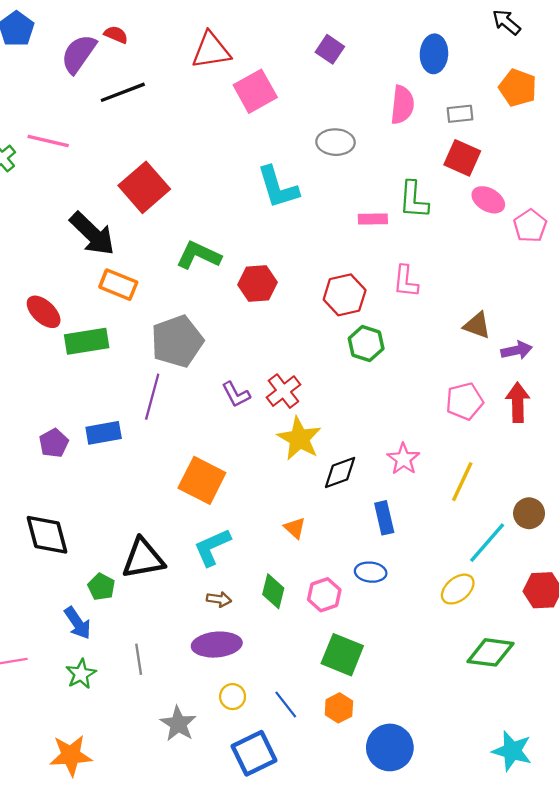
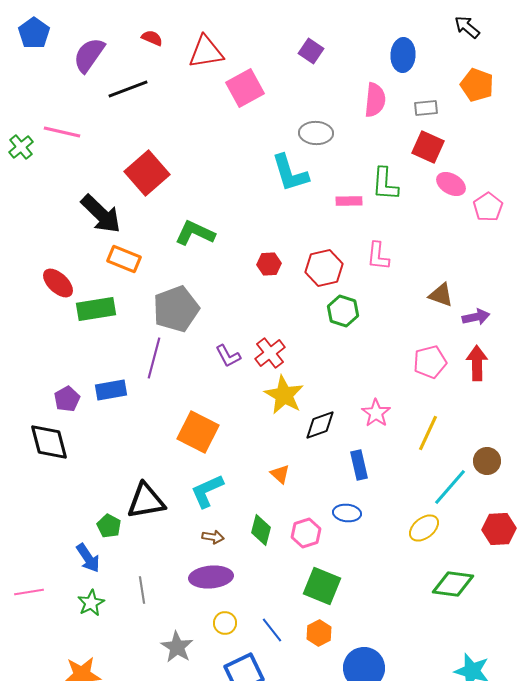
red semicircle: (116, 35) -> (152, 38), moved
cyan L-shape: (278, 187) -> (290, 173), moved
red hexagon: (257, 284) -> (269, 264), moved, size x0.7
black diamond: (47, 535) -> (49, 442), moved

